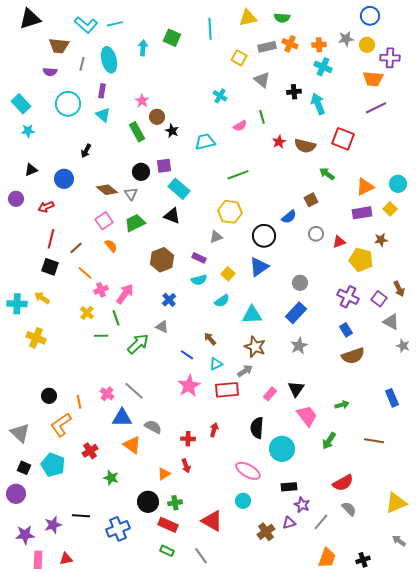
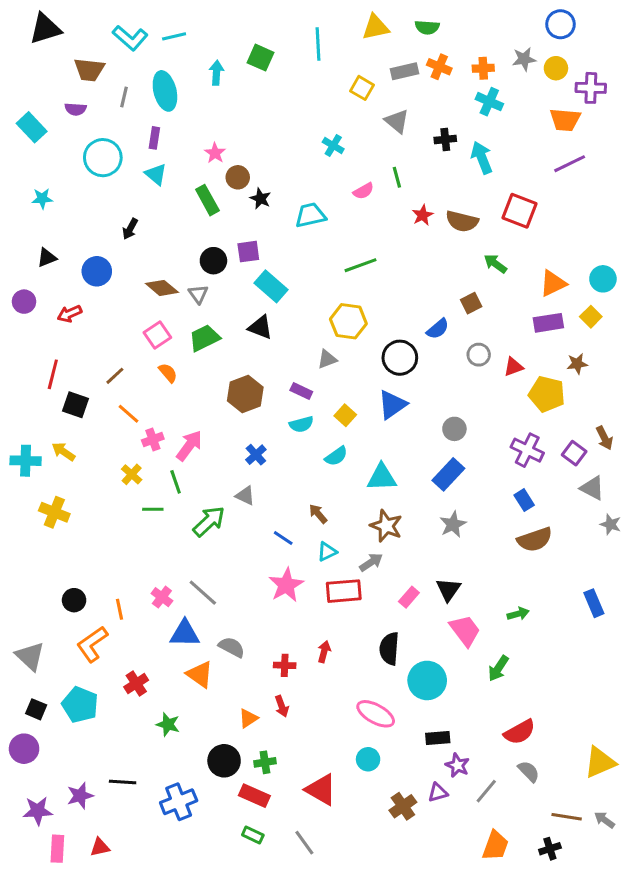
cyan rectangle: (21, 104) -> (32, 127), moved
red line: (51, 239) -> (53, 374), moved
brown line: (374, 441) -> (567, 817), moved

